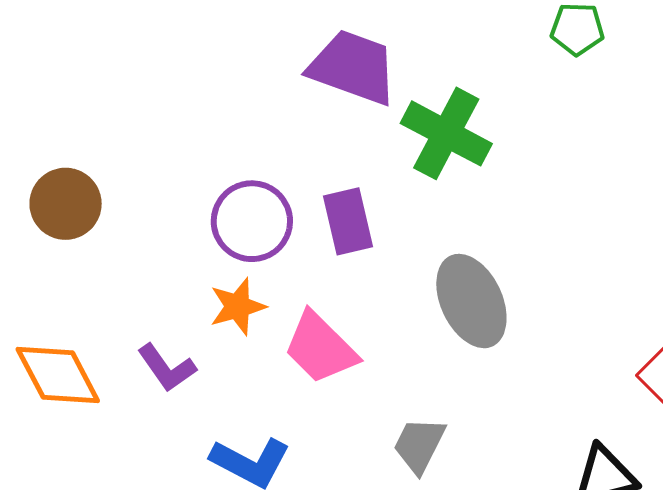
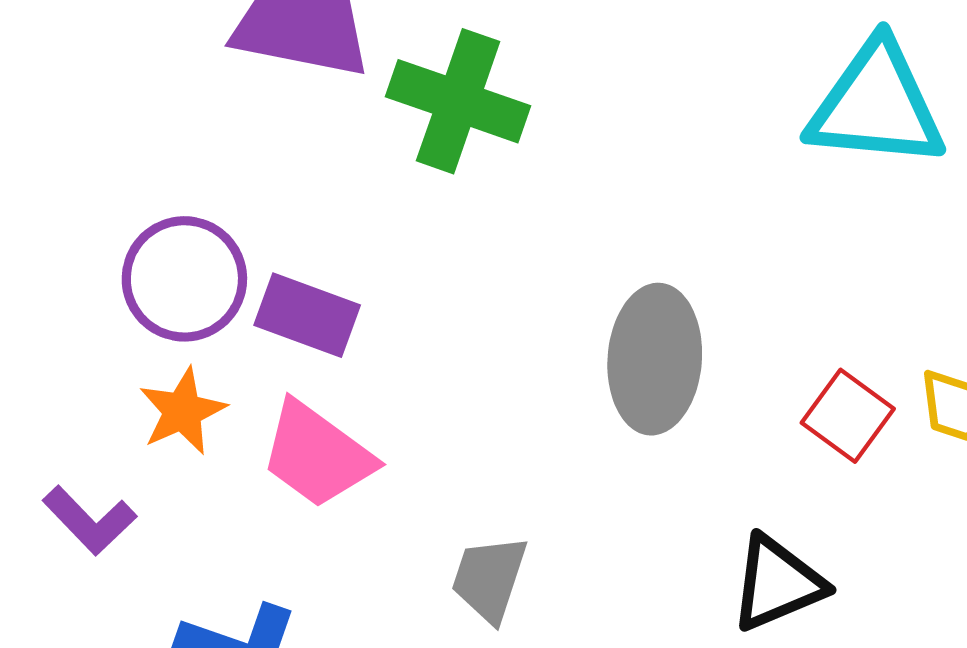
purple rectangle: (348, 221) -> (307, 315), moved, turned -48
gray ellipse: (471, 301) -> (655, 359), moved, turned 38

